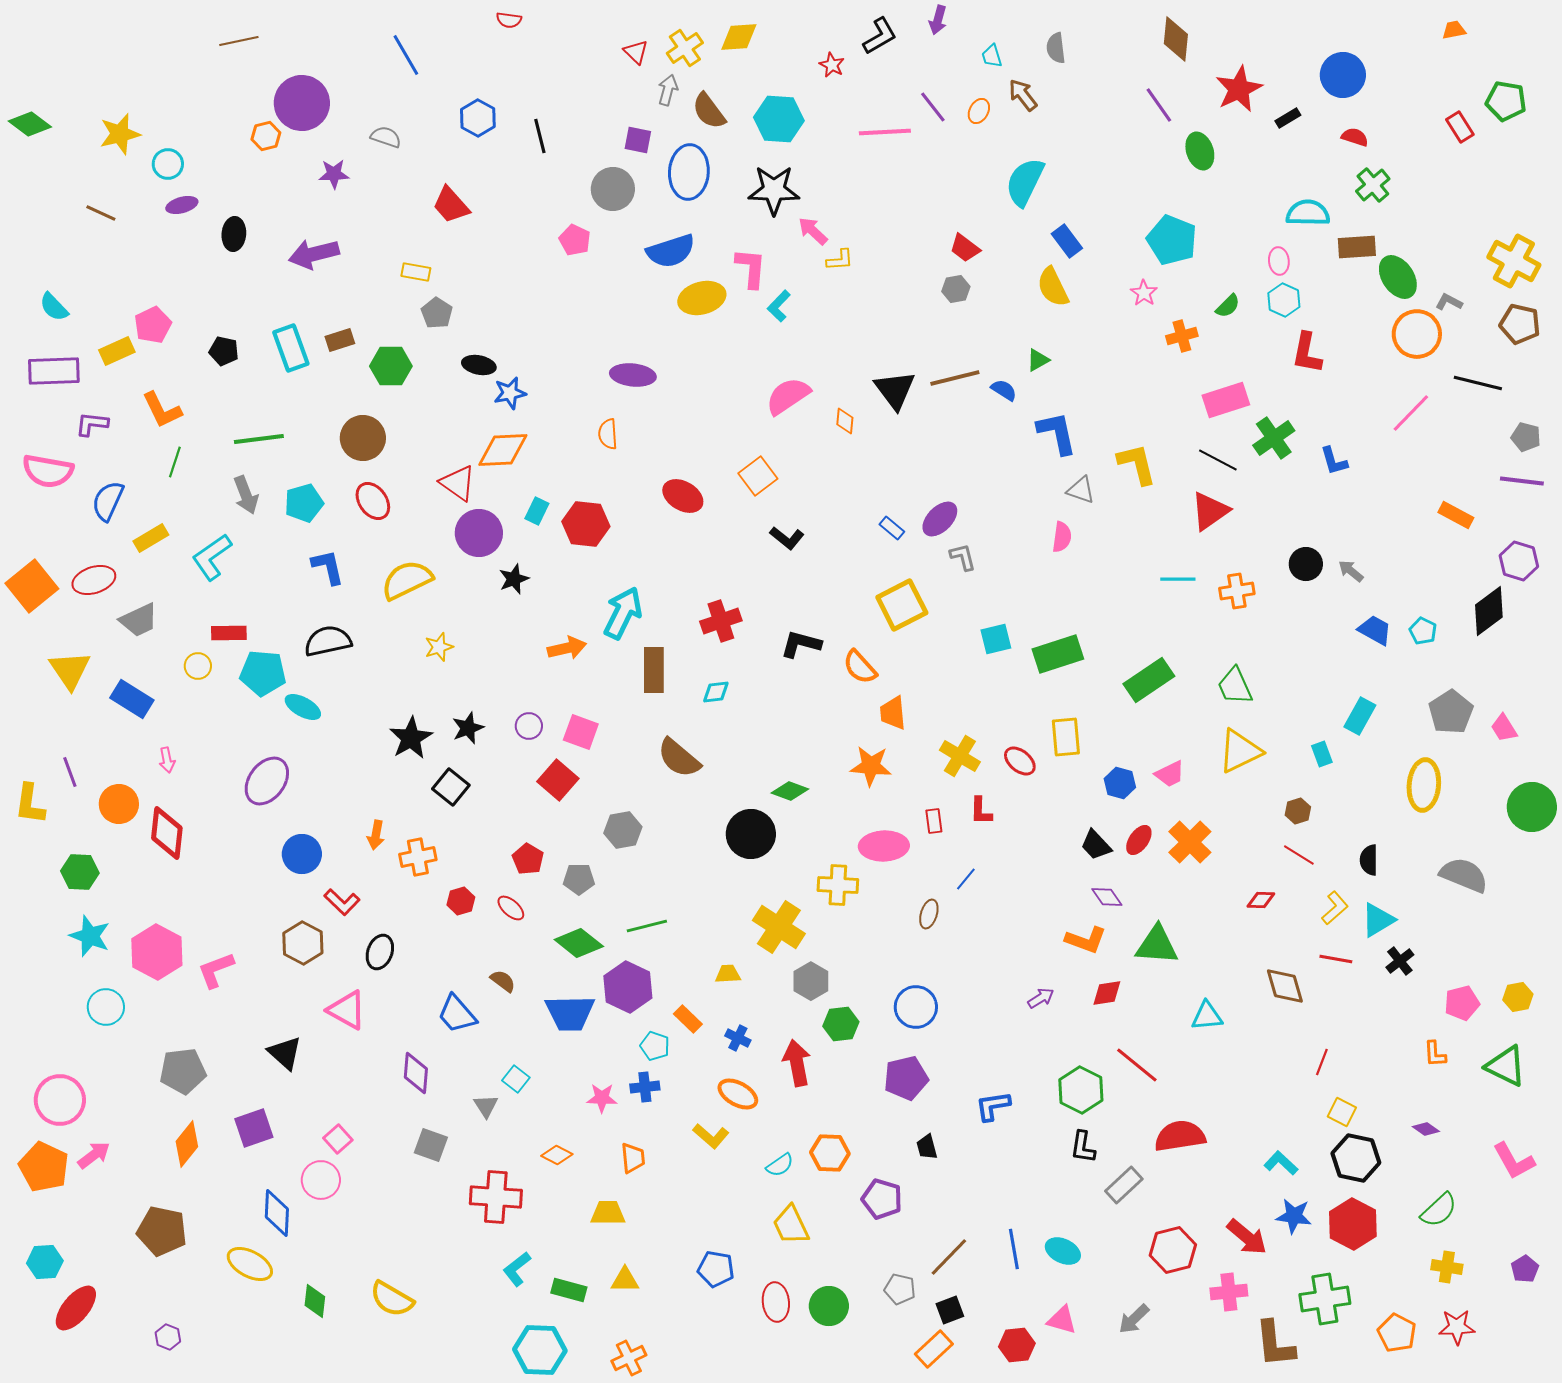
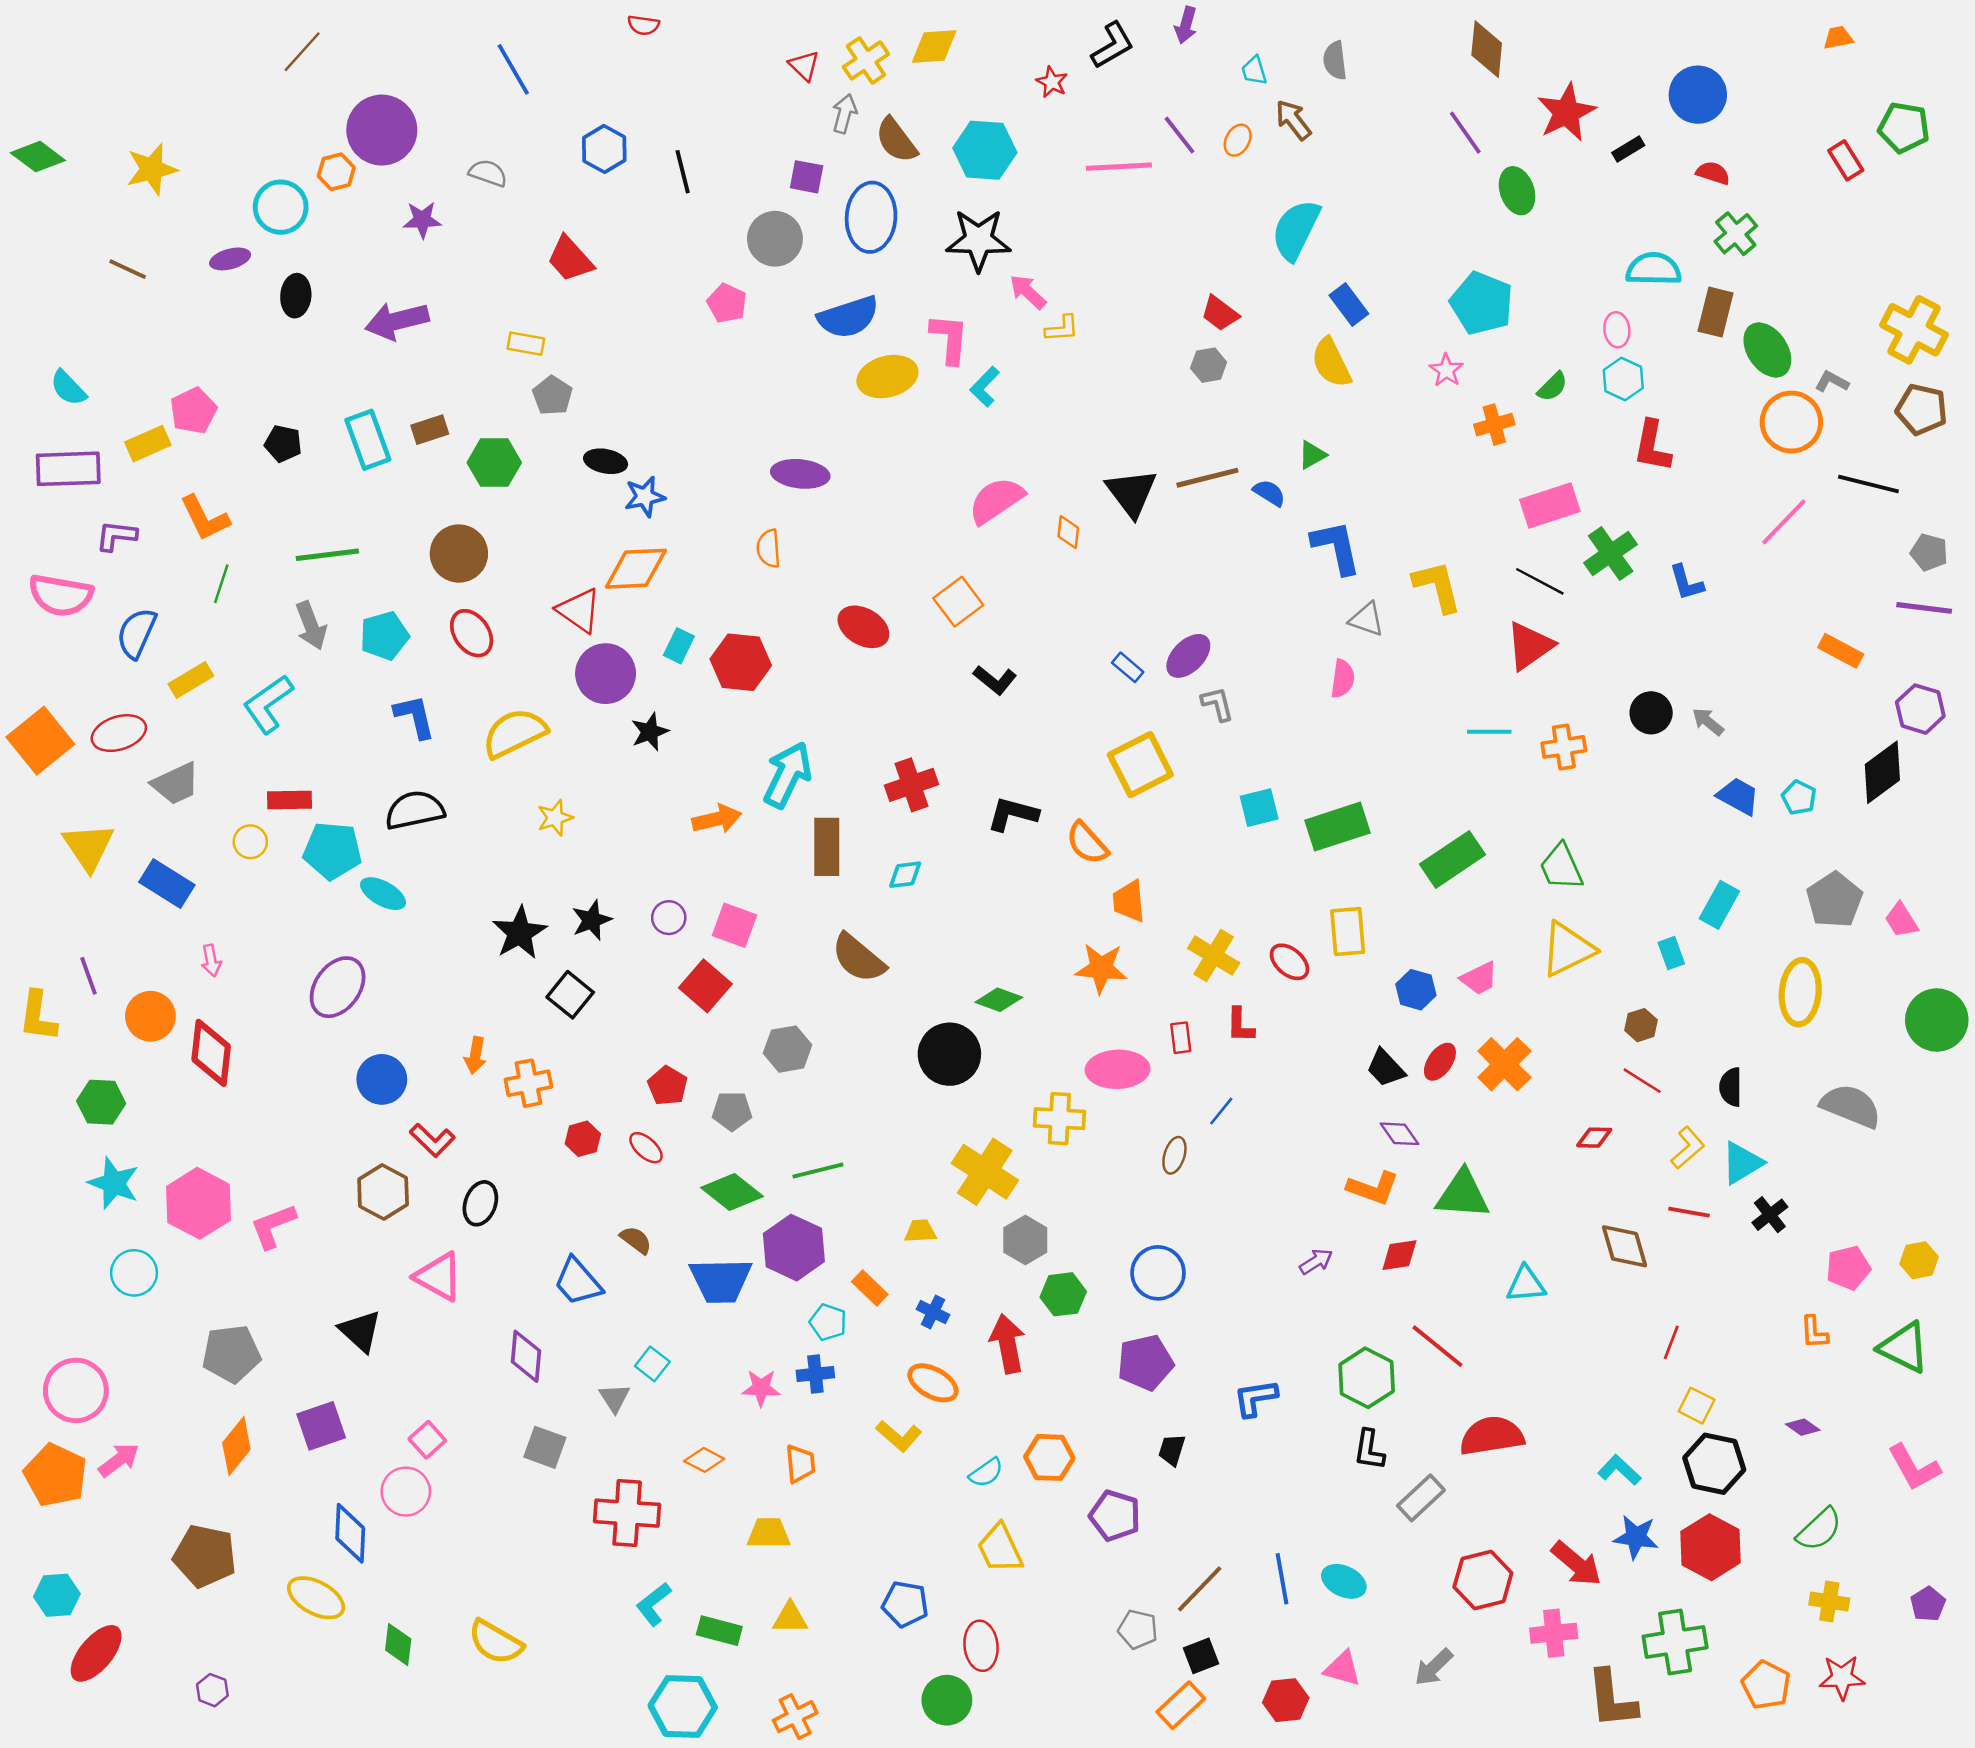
brown line: (239, 41) -> (302, 52), turned -36
cyan circle: (168, 164) -> (281, 207), moved, size x1.4
brown rectangle: (1357, 247) -> (1716, 312), turned -72
black trapezoid: (927, 1147) -> (1172, 1450), turned 32
green circle: (829, 1306) -> (947, 1700), moved

